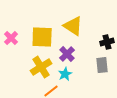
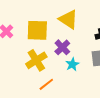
cyan star: (65, 74) -> (72, 64), moved

